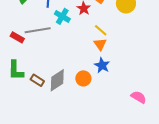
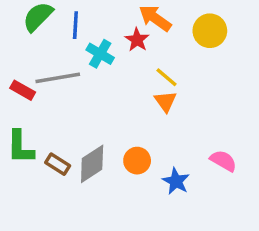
blue star: (102, 65) -> (176, 181), moved
pink semicircle: (139, 97) -> (223, 161), moved

